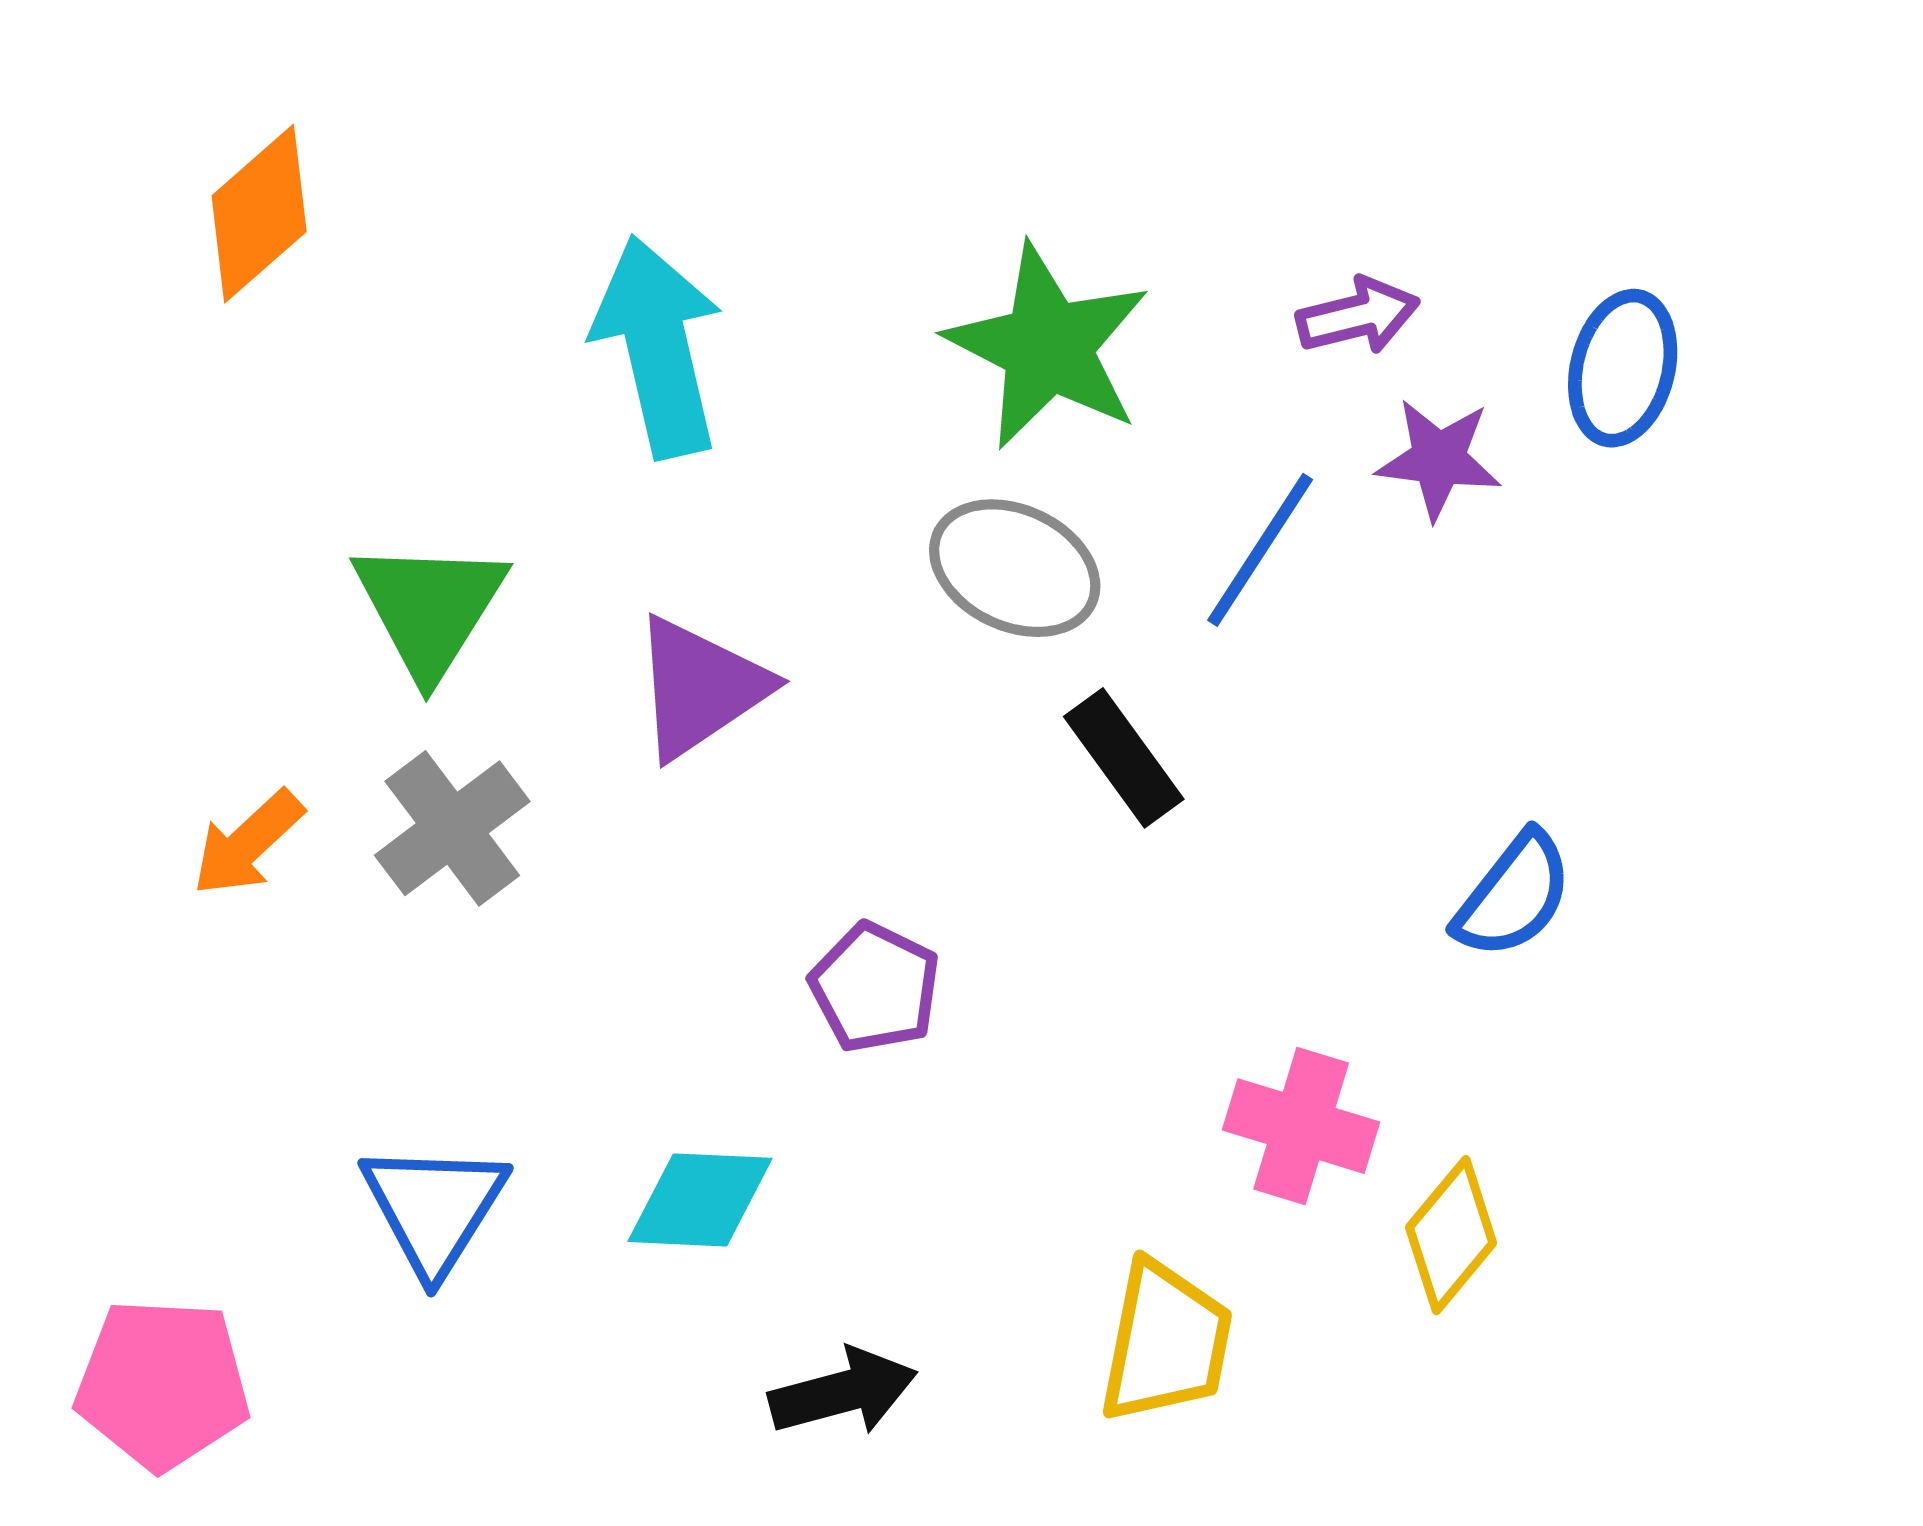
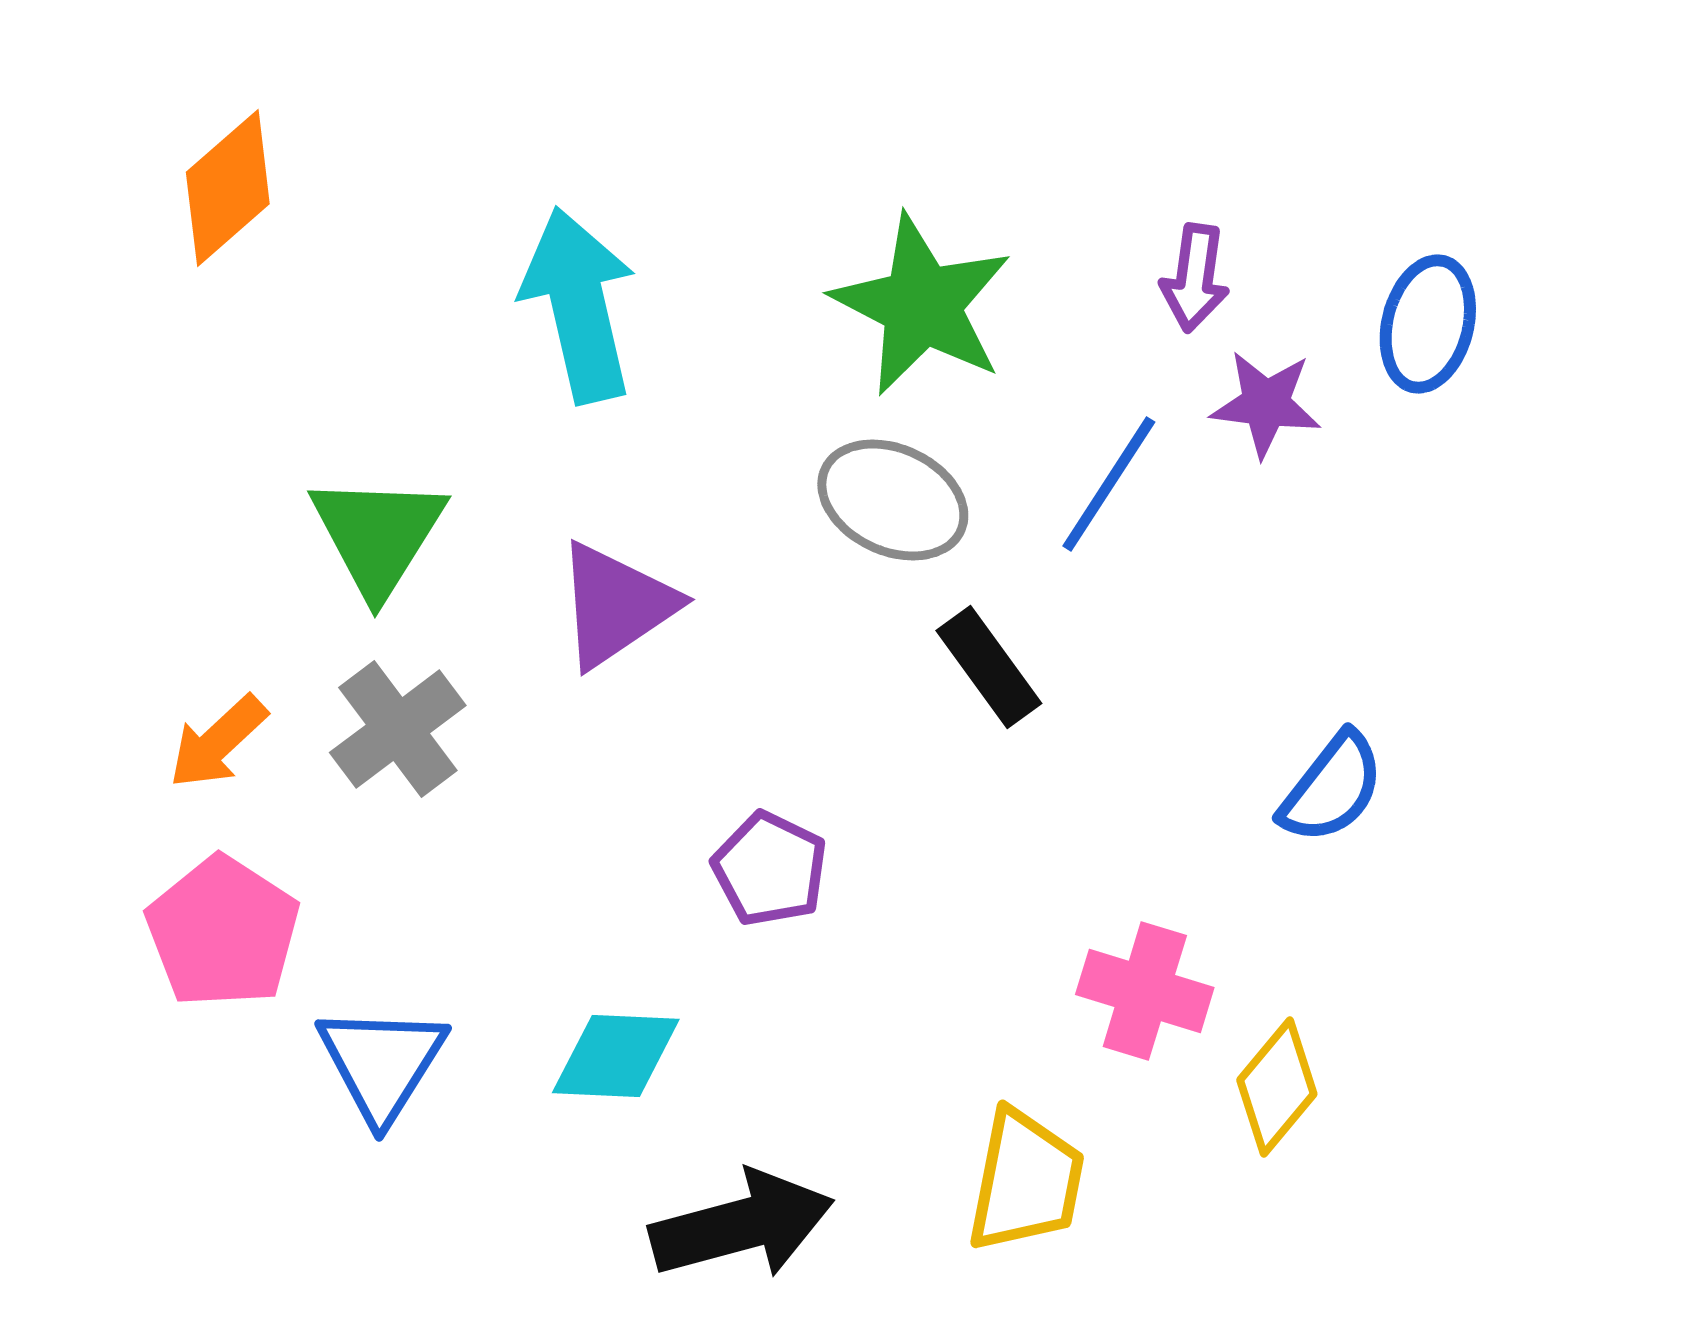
purple arrow: (1358, 316) -> (1195, 278), turned 112
pink pentagon: (162, 1384) -> (223, 932), moved, turned 30
black arrow: (843, 1392) -> (742, 1225), size x1.4

